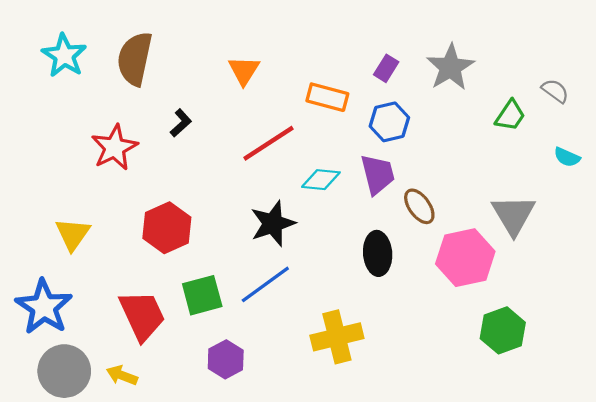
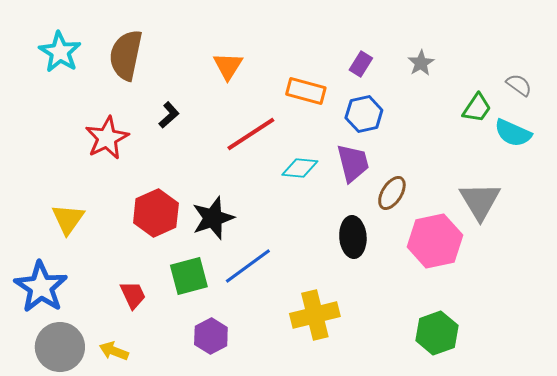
gray star: (450, 67) -> (421, 63), size x0.6
cyan semicircle: (567, 157) -> (513, 133), moved, size x1.5
brown ellipse: (419, 206) -> (392, 193), turned 68
black star: (273, 223) -> (213, 218), moved
red trapezoid: (142, 315) -> (133, 295), size x0.6
green hexagon: (503, 330) -> (437, 333), moved

